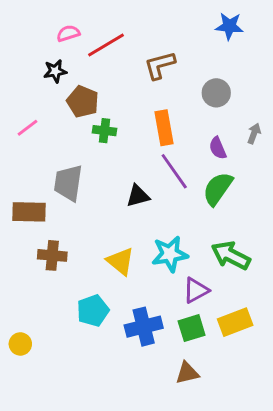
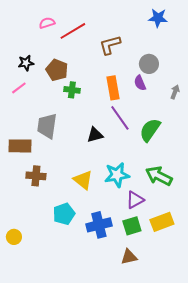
black star: (55, 71) -> (26, 63), moved
purple semicircle: (218, 148) -> (140, 83), moved

